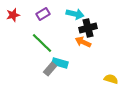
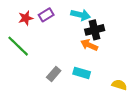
red star: (13, 15) -> (26, 18), moved
green line: (42, 43) -> (18, 46), moved
cyan rectangle: (60, 63) -> (82, 73), moved

